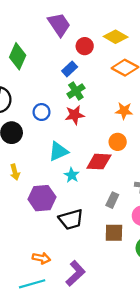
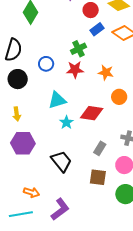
blue rectangle: (70, 69) -> (97, 29), moved
orange star: (124, 111) -> (106, 72), moved
orange circle: (118, 142) -> (119, 97), moved
purple hexagon: (42, 198) -> (23, 143), moved
black trapezoid: (71, 219) -> (61, 161), turned -120

